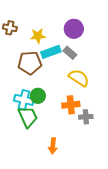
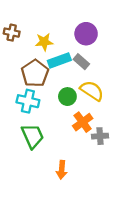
brown pentagon: (30, 63) -> (35, 73), turned -30
green circle: (38, 96) -> (67, 97), moved
cyan cross: (24, 100) -> (28, 101), moved
orange cross: (71, 105) -> (83, 122), turned -30

